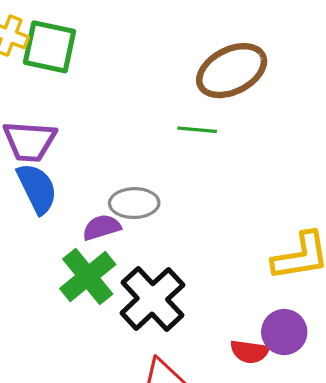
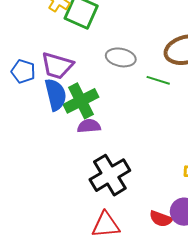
gray ellipse: (134, 203) -> (121, 57), moved
green cross: (88, 276) -> (81, 101), moved

